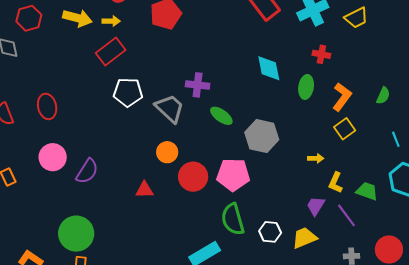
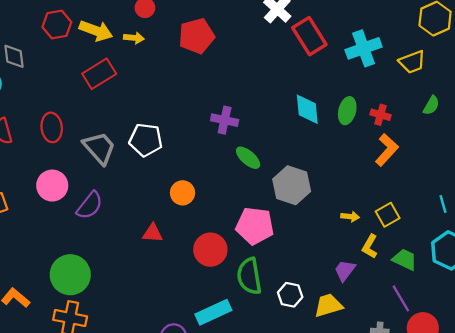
red hexagon: (29, 18) -> (57, 25), moved
red rectangle: (111, 51) -> (99, 74), moved
red cross: (321, 54) -> (380, 115), moved
green ellipse: (306, 87) -> (347, 111), moved
white pentagon: (128, 92) -> (146, 140), moved
green semicircle: (383, 96) -> (431, 105), moved
gray trapezoid: (170, 108) -> (99, 148), moved
yellow square: (345, 129) -> (388, 215), moved
red circle: (193, 177) -> (210, 250), moved
purple line: (346, 215) -> (401, 298), moved

